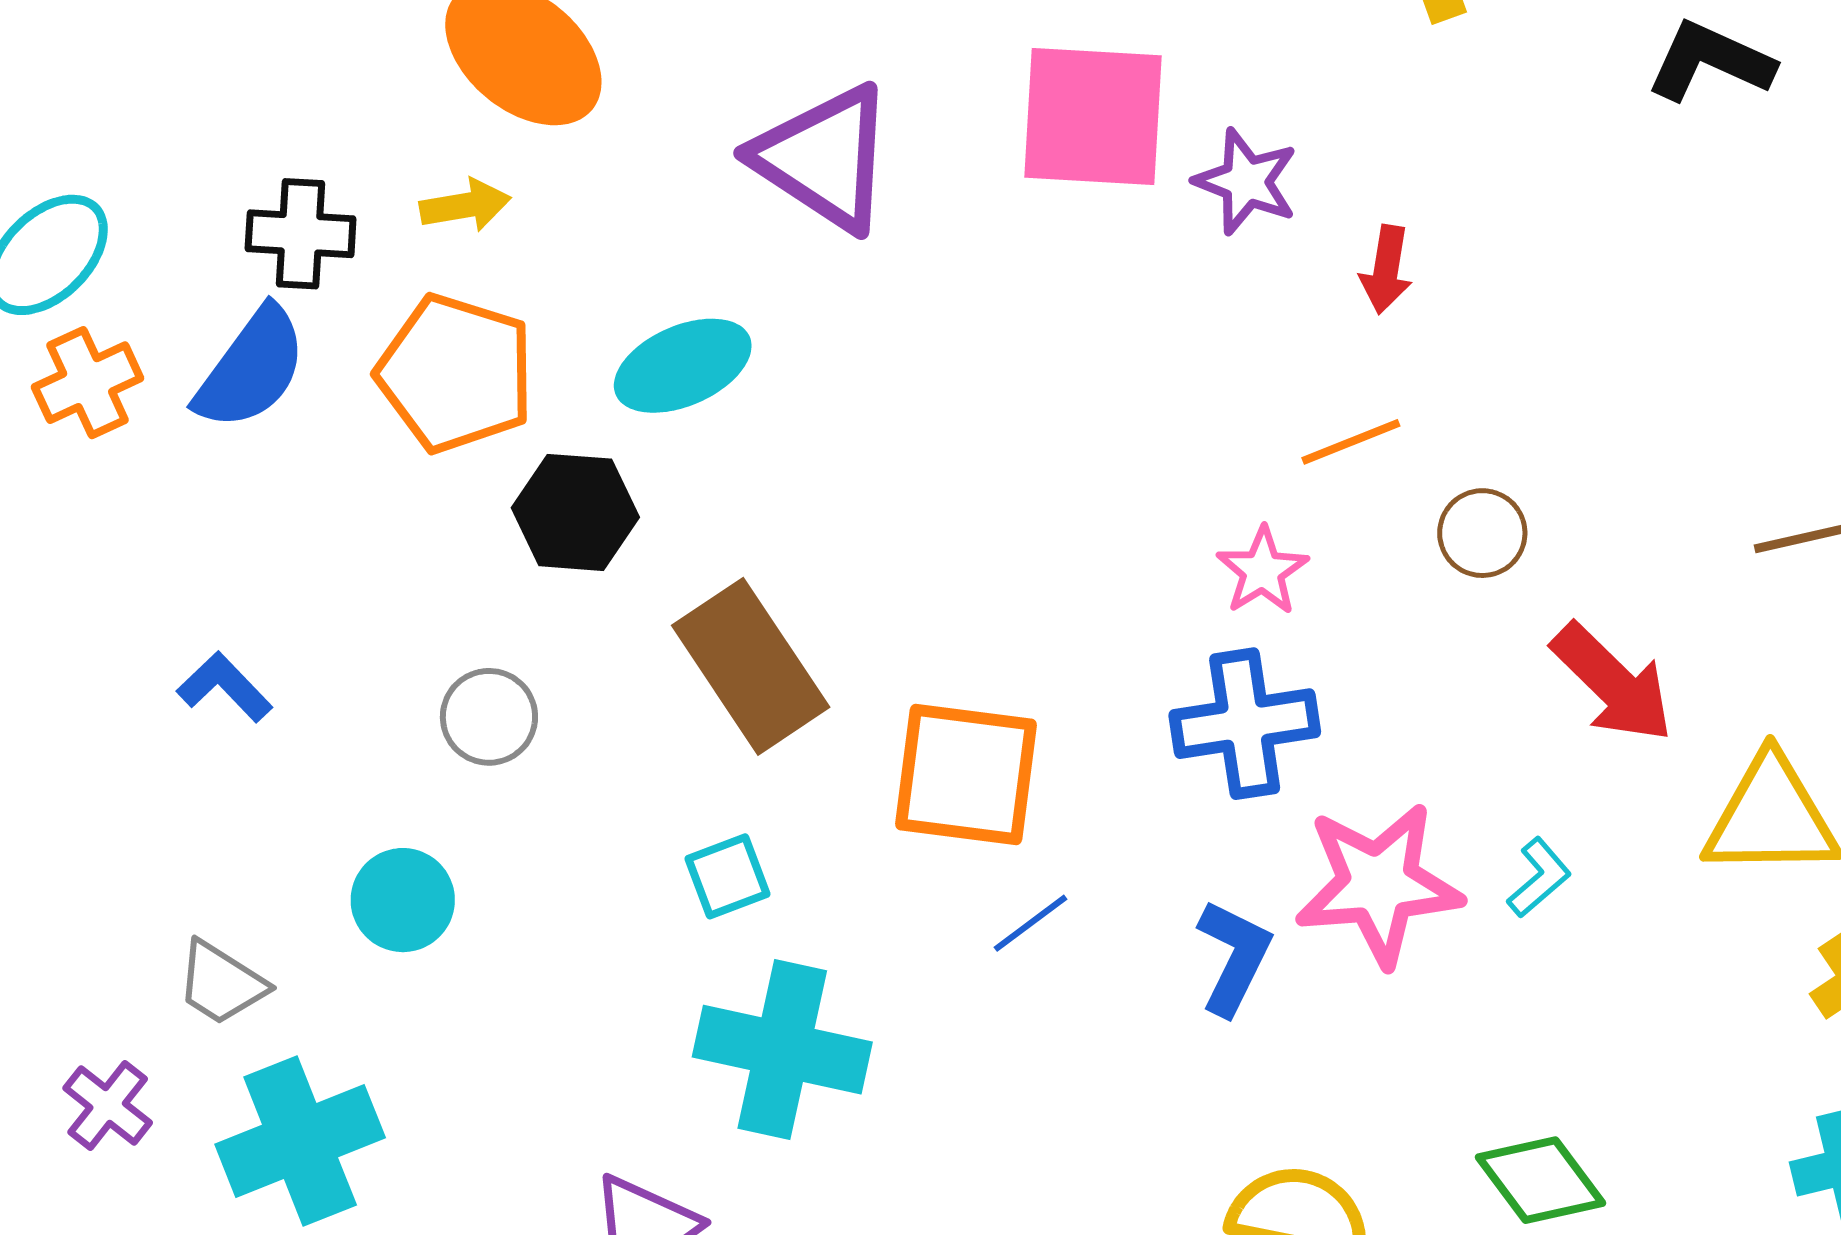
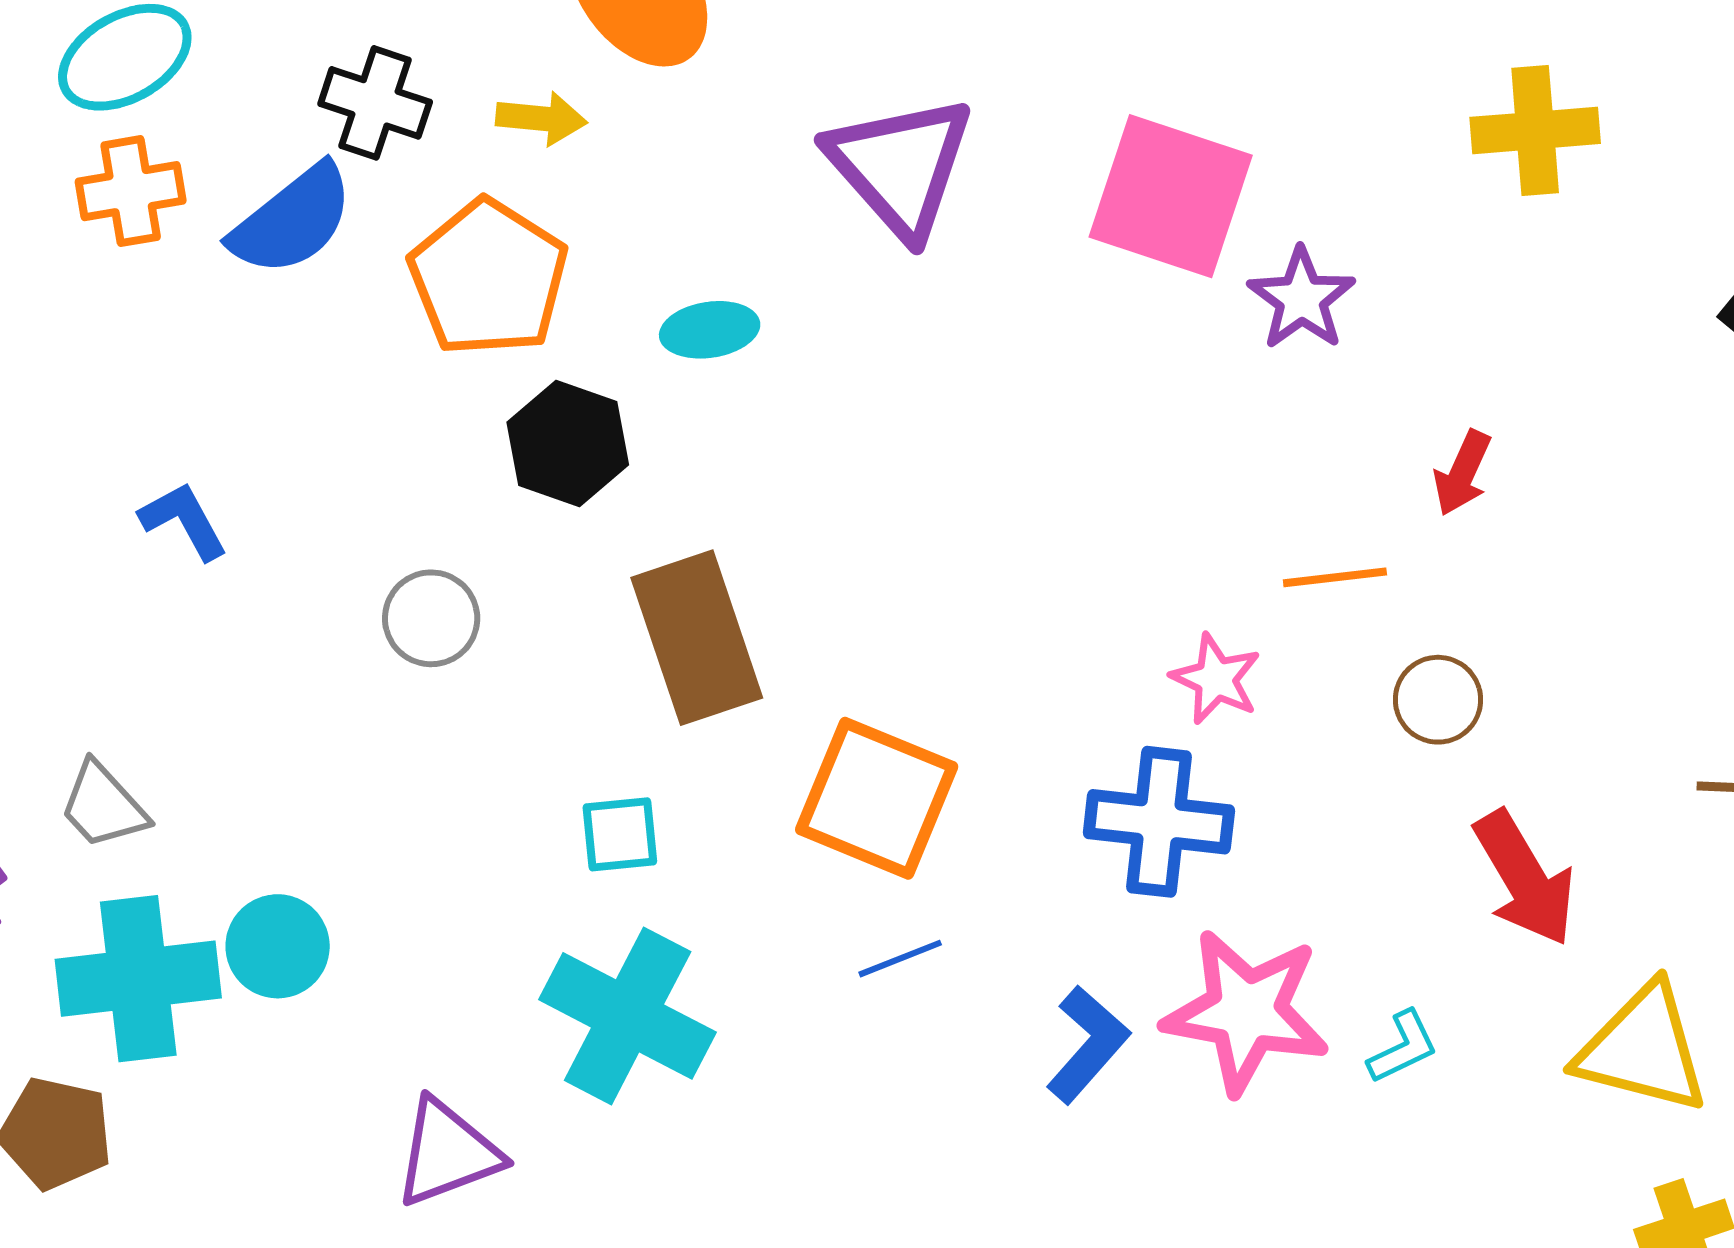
red arrow: (1386, 270) -> (1462, 473), moved
cyan ellipse: (683, 366) -> (710, 330), size x0.7
pink star: (1262, 571) -> (1216, 679), turned -30
cyan circle: (403, 900) -> (278, 946), moved

